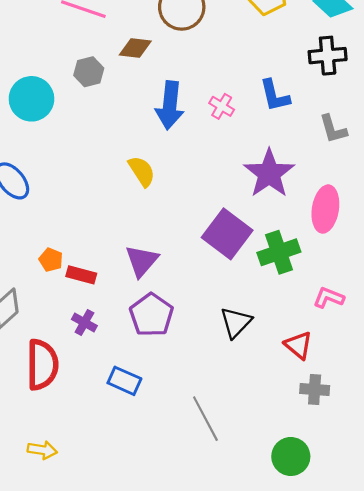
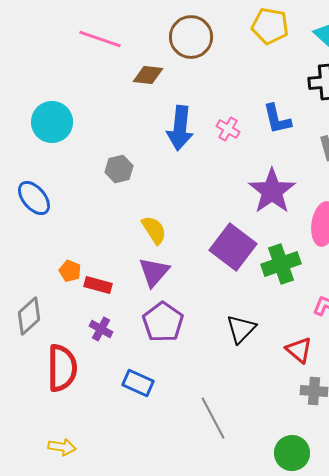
gray hexagon: (89, 72) -> (119, 169), moved
yellow semicircle: (142, 171) -> (154, 230), moved

